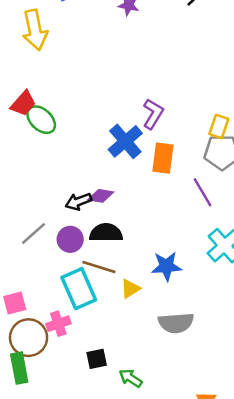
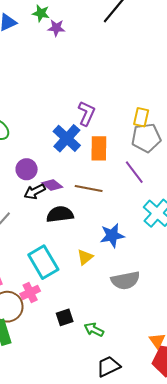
purple diamond: (101, 196) -> (52, 185), turned 35
purple circle: (70, 239) -> (27, 169), moved
brown line: (99, 267) -> (89, 188), moved

